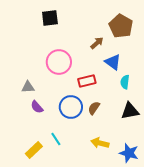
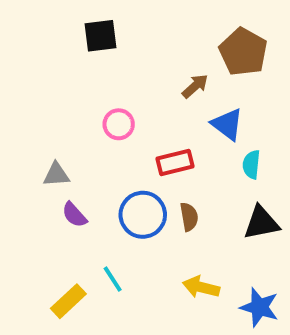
pink circle: (59, 62) -> (119, 124), size x0.6
brown semicircle: (94, 108) -> (189, 217), turned 136

